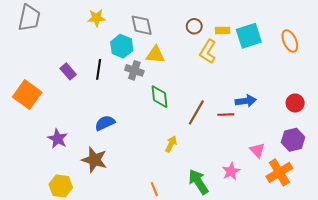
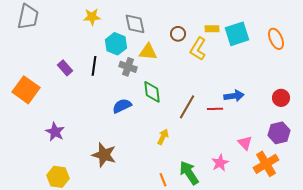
brown circle: (194, 26) -> (178, 34), moved
blue semicircle: (105, 123) -> (122, 106), moved
brown star: (94, 160) -> (104, 155), moved
orange line: (154, 189) -> (163, 180), moved

